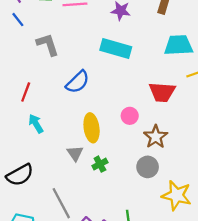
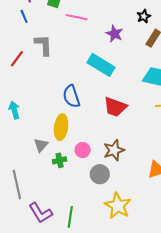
blue semicircle: (78, 82) -> (71, 96), moved, turned 100
red line: (26, 92) -> (17, 59), moved
red trapezoid: (162, 92) -> (115, 107), moved
pink circle: (130, 116) -> (83, 150), moved

